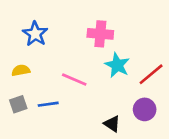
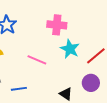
blue line: (48, 104) -> (19, 89), moved

